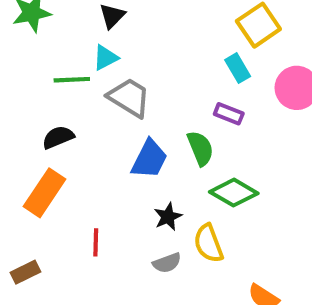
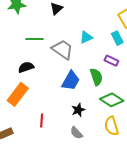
cyan triangle: (105, 58) -> (86, 37), moved
yellow semicircle: (208, 243) -> (111, 126), moved
gray semicircle: (167, 263) -> (76, 133), turned 64

